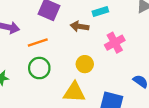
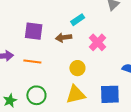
orange line: (38, 43) -> (32, 62), turned 42
green circle: (39, 68) -> (36, 95), moved

